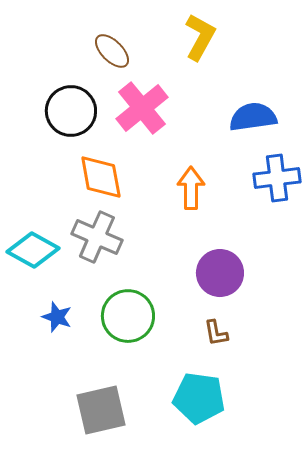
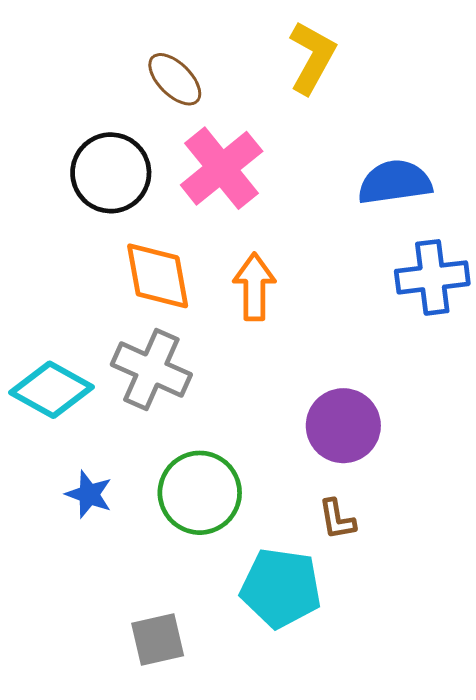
orange arrow: (191, 188) -> (254, 287), moved
cyan pentagon: (199, 398) -> (281, 588), moved
gray square: (101, 410) -> (158, 639), size x0.7

